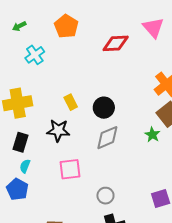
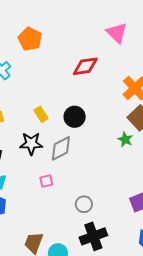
red diamond: (116, 43) -> (85, 66), moved
gray diamond: (107, 138) -> (61, 148), moved
pink square: (70, 169) -> (46, 181), size x0.6

